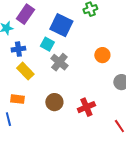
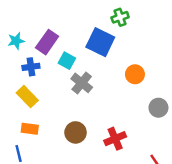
purple rectangle: (25, 14) -> (47, 42), moved
blue square: (61, 25) -> (100, 42), moved
yellow rectangle: (25, 71) -> (27, 97), moved

